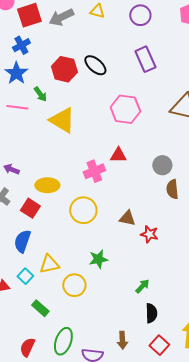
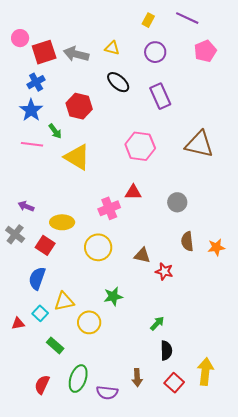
gray arrow: (61, 17) -> (76, 54), turned 40
black ellipse: (95, 65) -> (118, 82), moved
brown semicircle: (172, 189) -> (187, 241), moved

